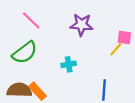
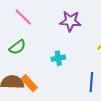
green semicircle: (25, 53) -> (17, 47), size x0.7

